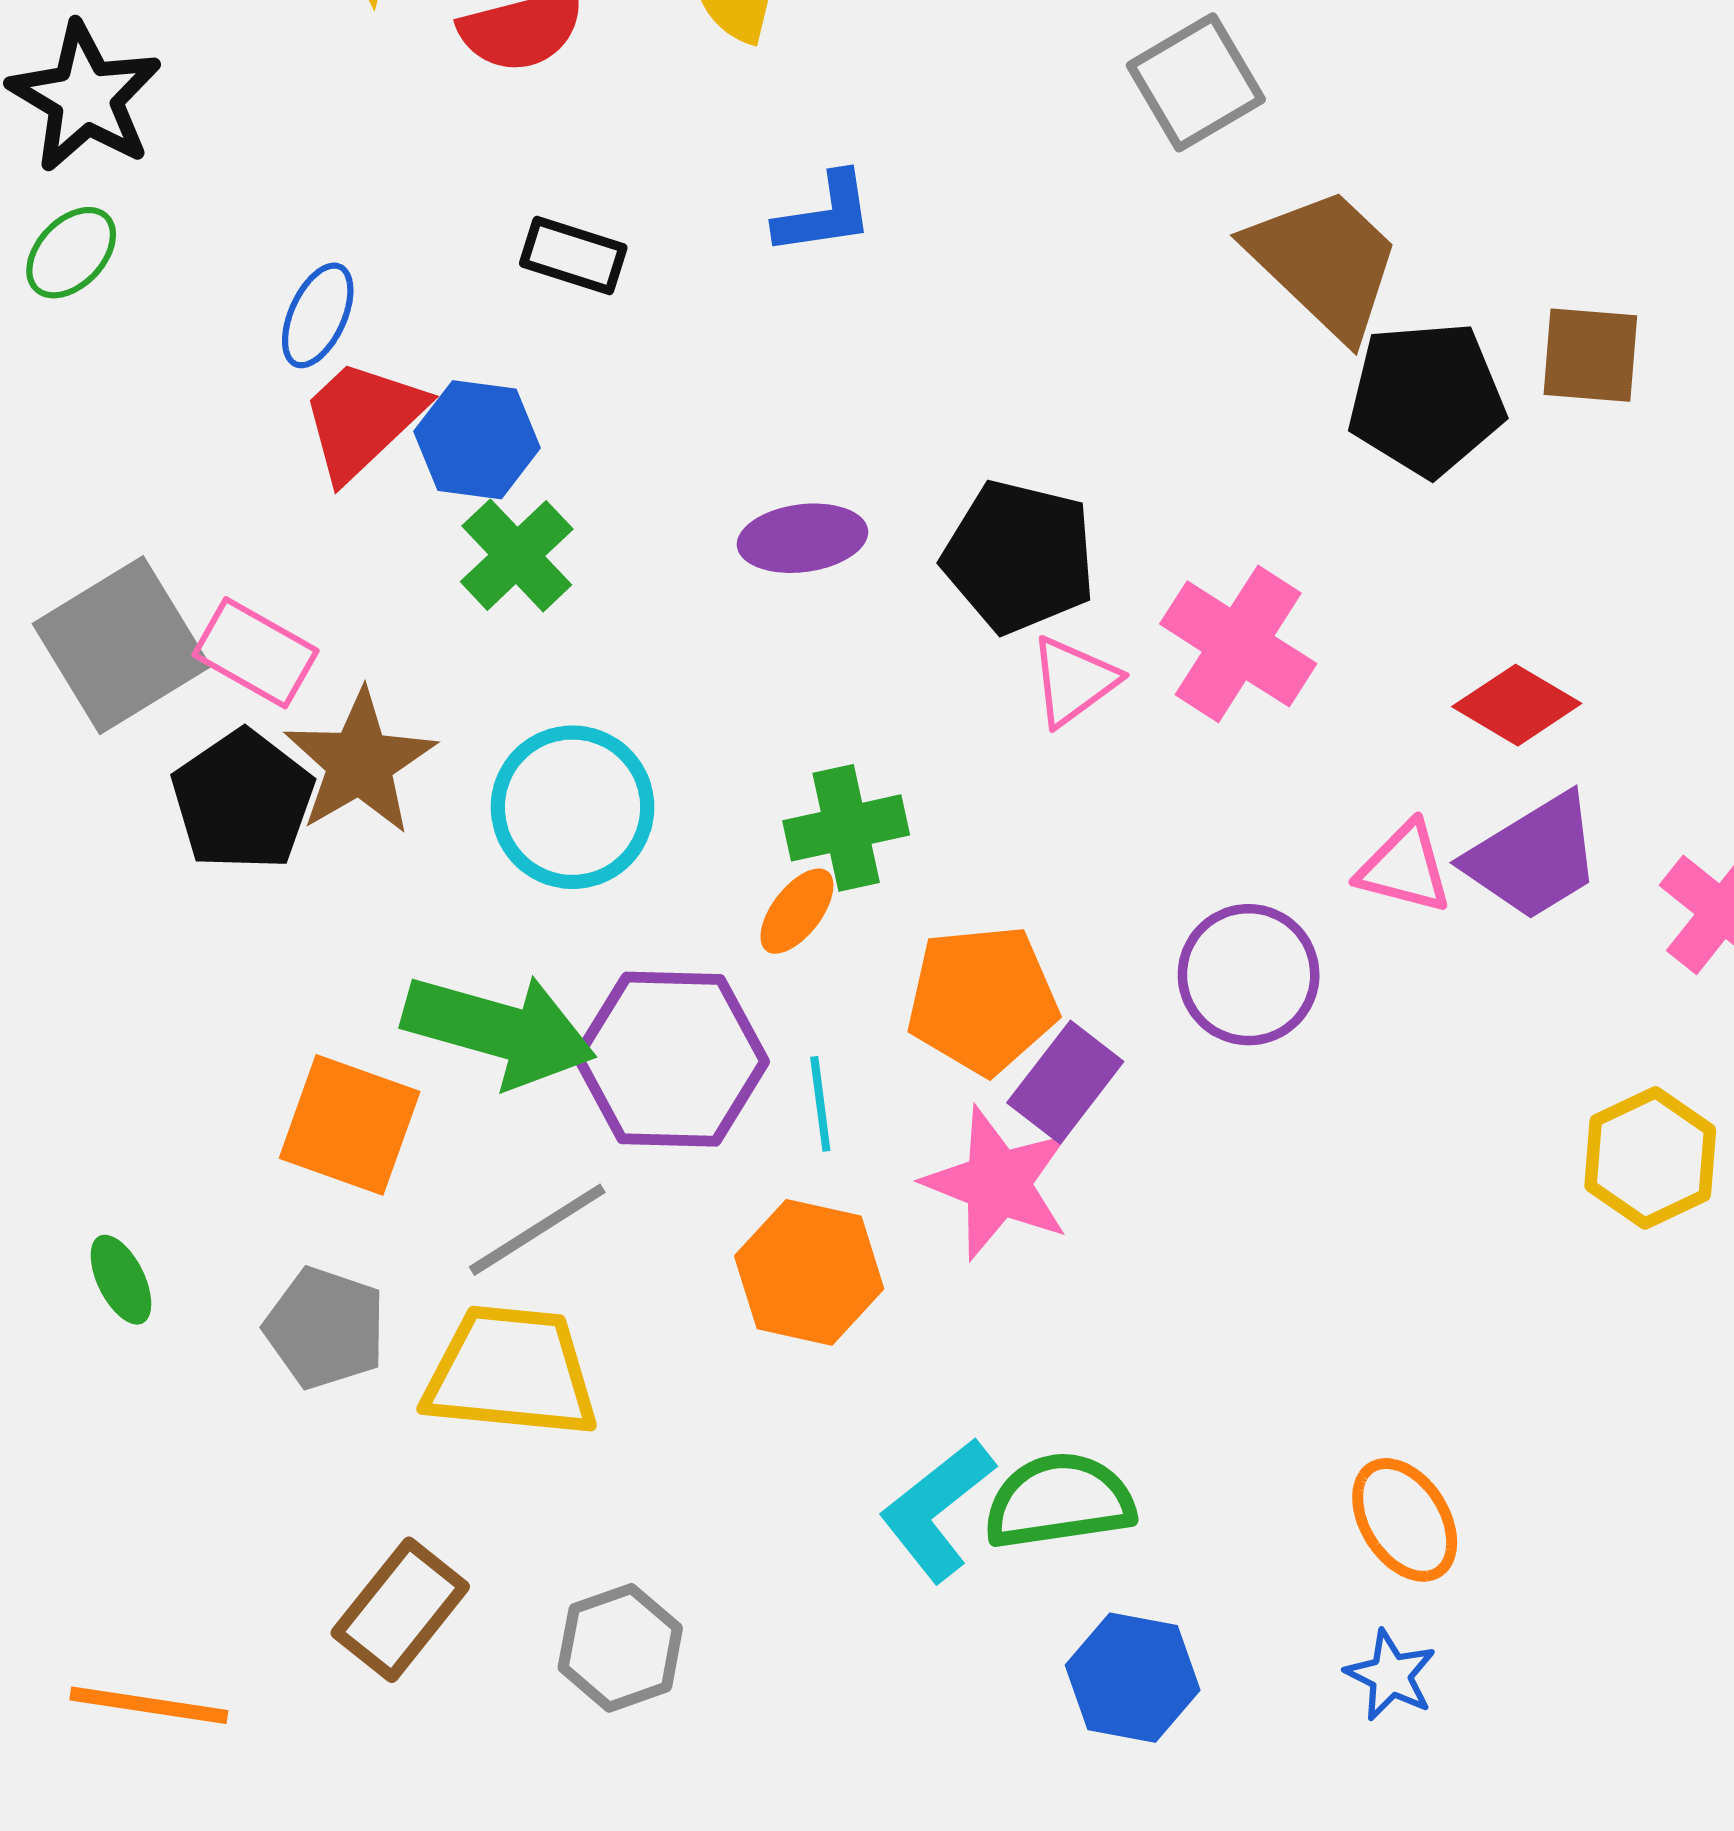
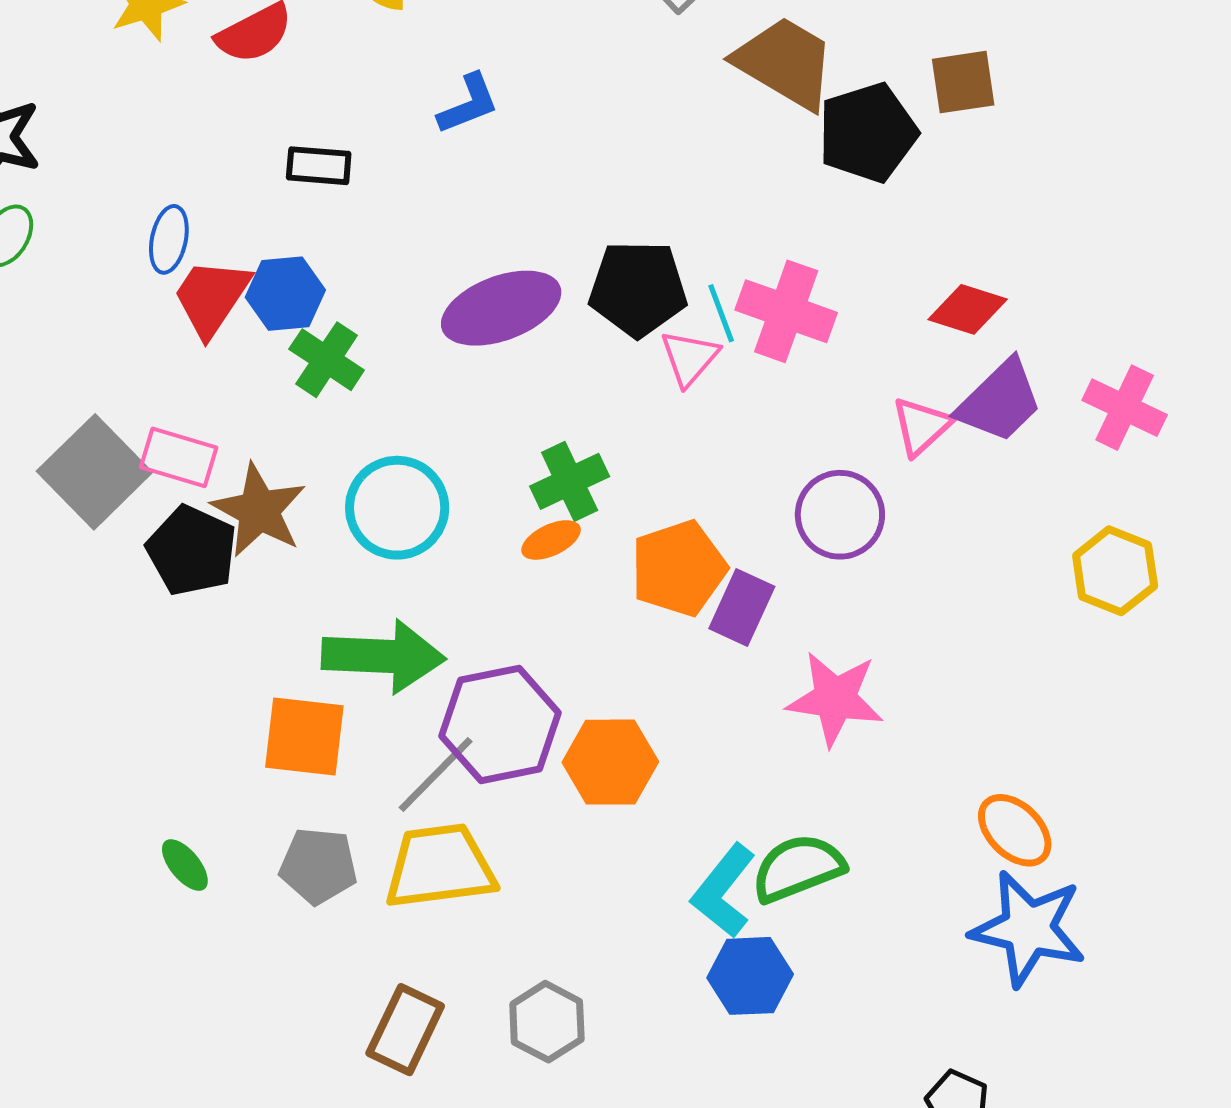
purple ellipse: (802, 538) -> (501, 308), size x1.5
pink triangle: (1405, 868) -> (921, 426), turned -44
orange ellipse: (797, 911) -> (551, 540), turned 40
purple hexagon: (671, 1059) -> (500, 724), moved
cyan line: (820, 1104) -> (721, 313), moved
pink star: (998, 1183) -> (835, 699), moved
blue star: (1391, 1675) -> (1028, 929), size x2.0
blue hexagon: (1133, 1678) -> (750, 976), moved

